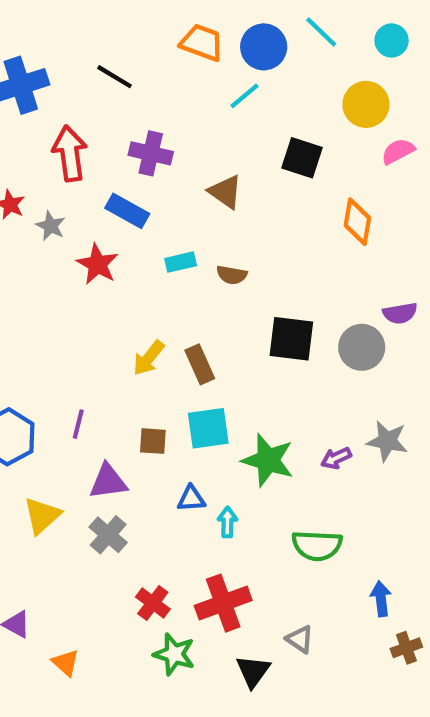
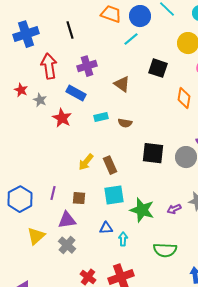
black line: (115, 77) -> (70, 30), turned 42
purple cross: (151, 153) -> (87, 66), turned -30
brown square: (153, 441) -> (79, 198), moved

